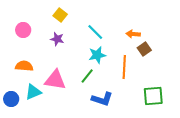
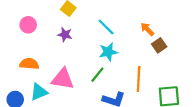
orange arrow: (133, 34) -> (147, 29), turned 40
orange line: (124, 67) -> (139, 79), moved

